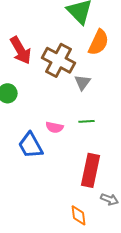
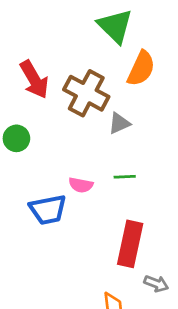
gray triangle: (83, 82) -> (119, 123), turned 30
blue trapezoid: (31, 145) -> (48, 210), turned -72

